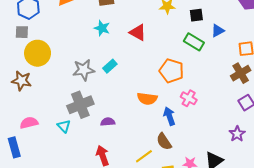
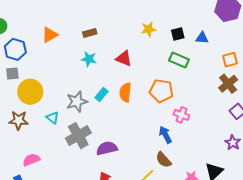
blue triangle: (218, 31) -> (202, 38), moved, turned 40
orange semicircle: (147, 99) -> (125, 92), moved, turned 96
purple semicircle: (108, 122) -> (107, 148), size x1.5
cyan triangle: (64, 126) -> (52, 118), moved

